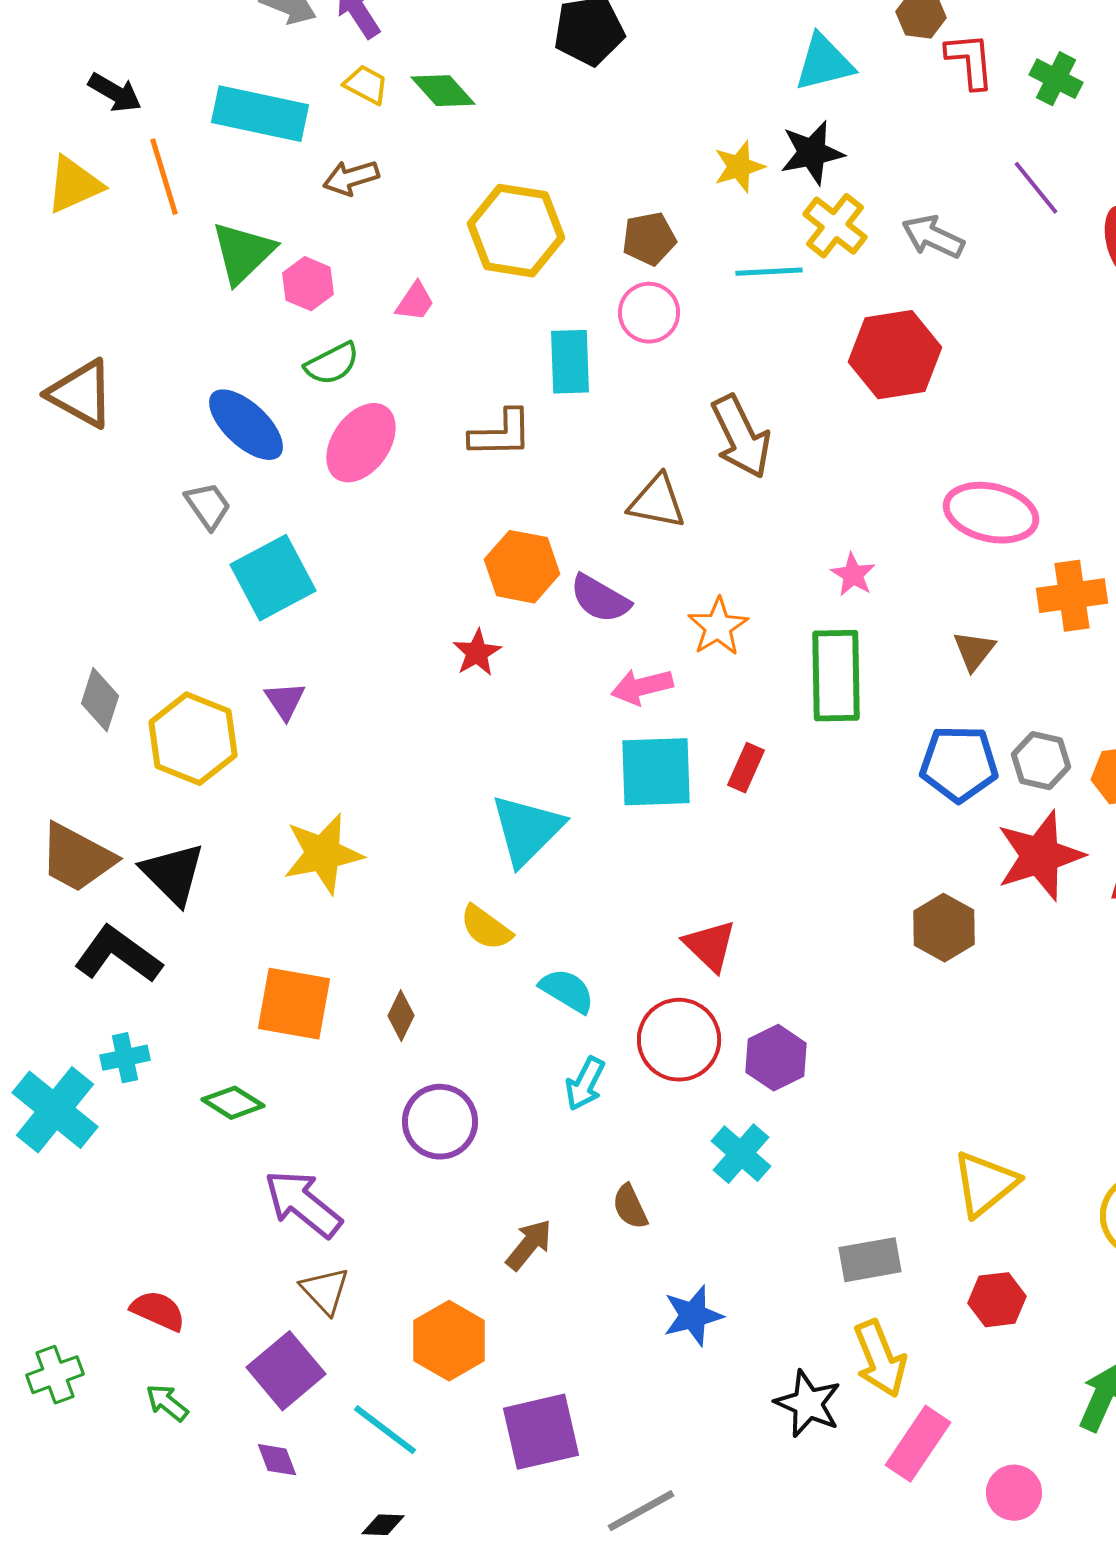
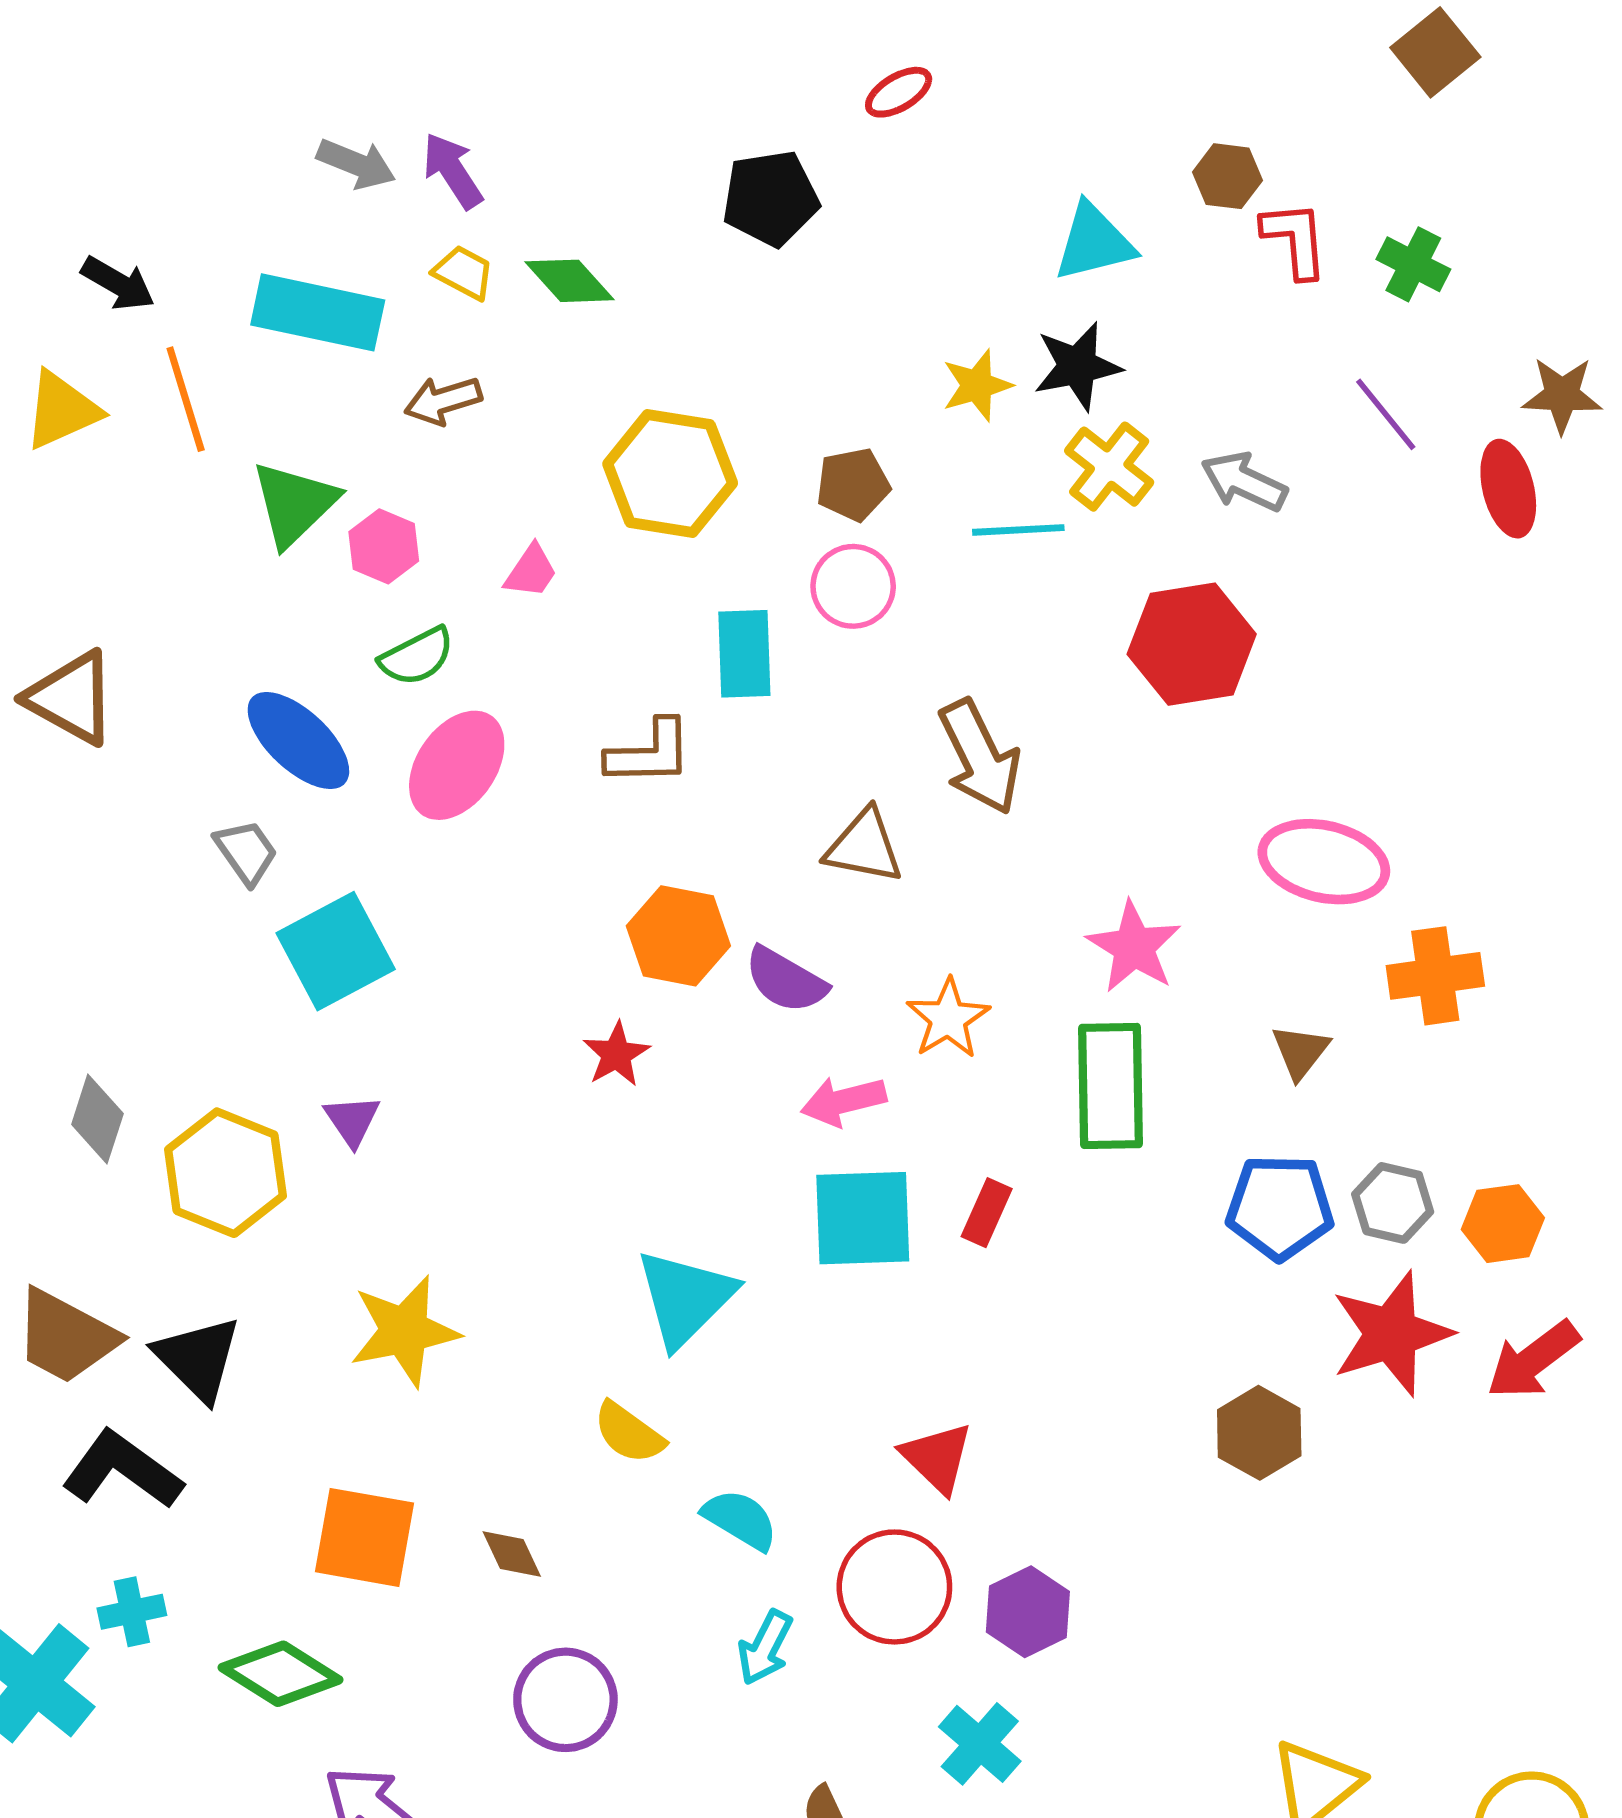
pink star: (853, 575) -> (1134, 947), size x1.5
brown diamond: (401, 1016) -> (512, 1554), turned -51
green diamond: (233, 1103) -> (281, 1674), size x1.4

